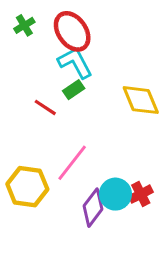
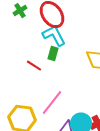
green rectangle: (74, 90) -> (53, 54), turned -40

